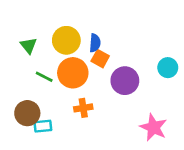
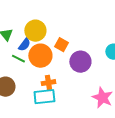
blue semicircle: (95, 43) -> (24, 45), moved, turned 32
cyan rectangle: (43, 126) -> (44, 97), moved, size x1.5

